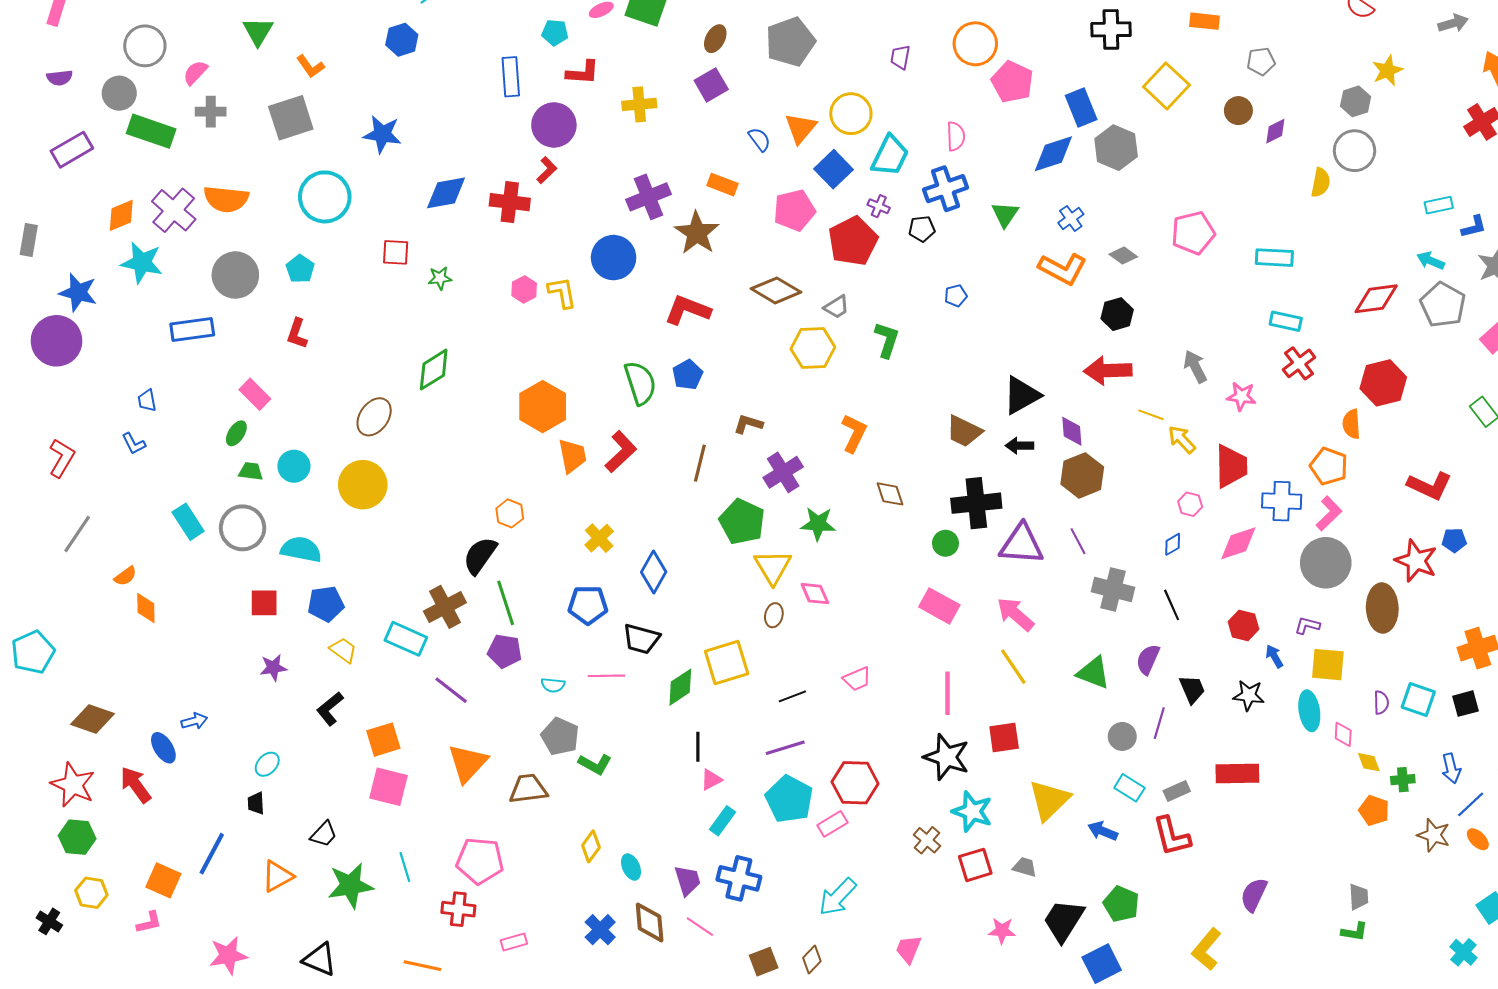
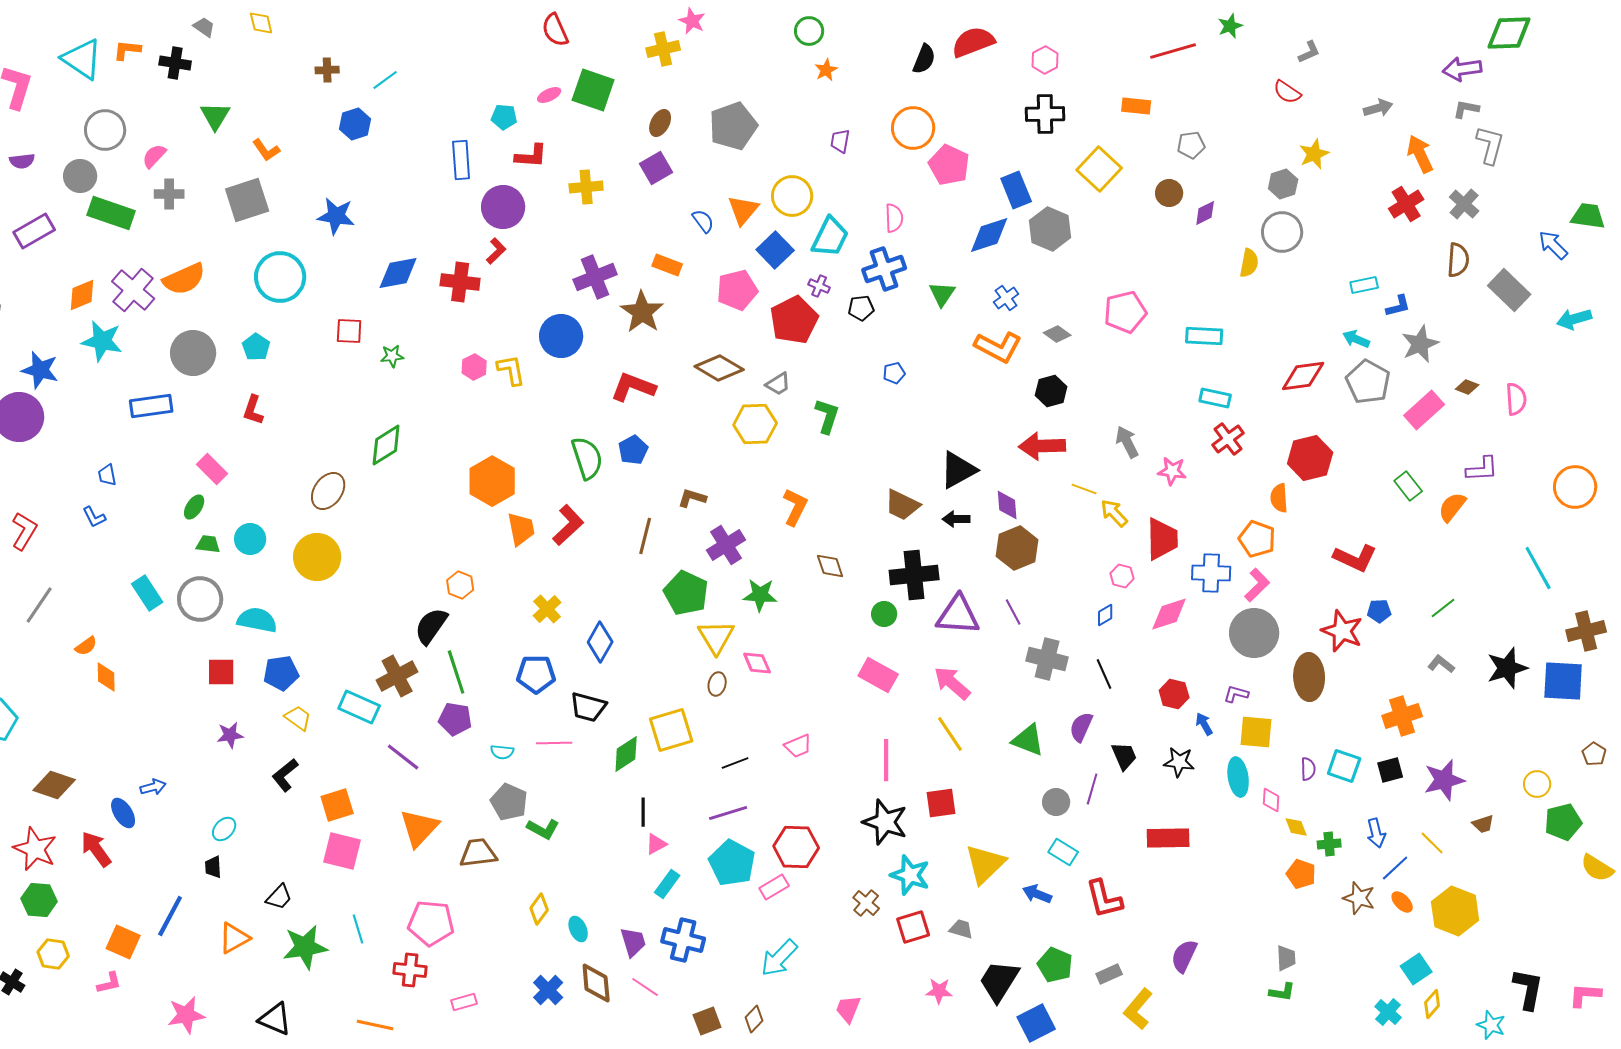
orange semicircle: (226, 199) -> (184, 279), turned -30
gray rectangle: (1177, 791) -> (1109, 974), moved

